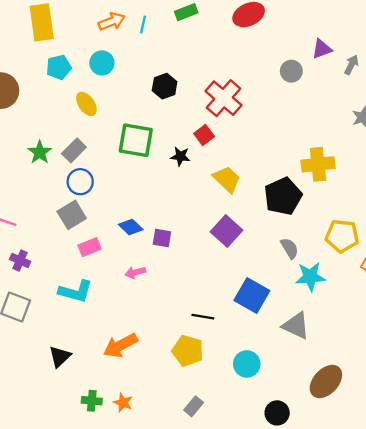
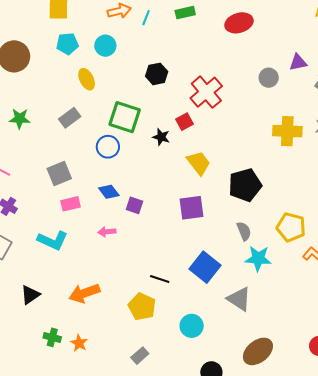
green star: (40, 152) -> (20, 119), moved, turned 30
yellow cross: (318, 164) -> (287, 131), moved
blue circle: (80, 182) -> (108, 147), moved
purple square: (227, 231) -> (191, 208), turned 32

